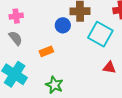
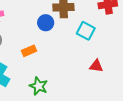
cyan square: (100, 34) -> (86, 31), size x0.7

